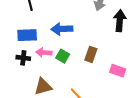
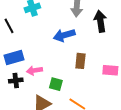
blue arrow: (62, 29) -> (64, 35), moved
green square: (63, 56) -> (56, 84), moved

